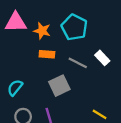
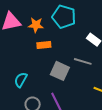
gray line: (78, 63) -> (83, 61), moved
gray square: (59, 86) -> (60, 71), turned -30

